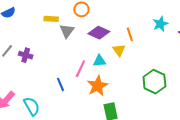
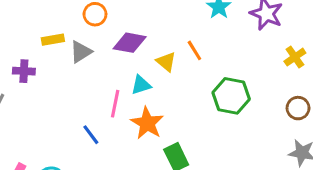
gray triangle: (67, 31) -> (81, 52), turned 35
orange line: (130, 34) -> (194, 50), moved
purple cross: (26, 55) -> (24, 71), moved

